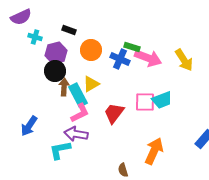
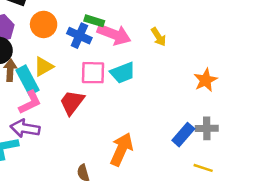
yellow arrow: (184, 60) -> (159, 37), size x0.7
cyan trapezoid: (162, 100) -> (123, 73), moved
pink square: (145, 102) -> (93, 73), moved

